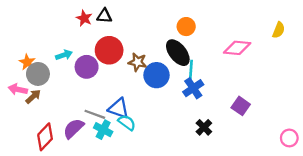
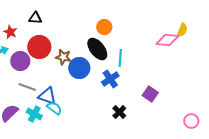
red star: (84, 18) -> (10, 32), moved
pink diamond: (237, 48) -> (167, 40), moved
cyan line: (191, 70) -> (120, 58), moved
gray line: (95, 114) -> (27, 87), moved

